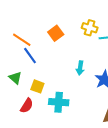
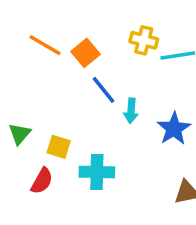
orange line: (22, 40) -> (45, 45), moved
blue line: (30, 56) -> (104, 90), moved
green triangle: (15, 78) -> (20, 134), turned 32

